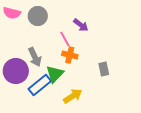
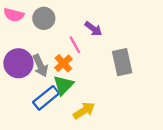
orange cross: (70, 55) -> (63, 63), moved, turned 35
gray rectangle: (104, 69) -> (122, 62), moved, size x1.6
purple circle: (16, 71) -> (18, 63), moved

